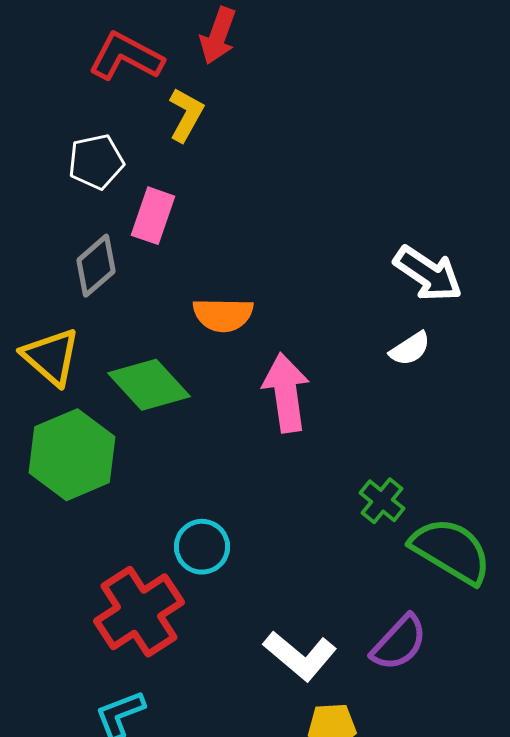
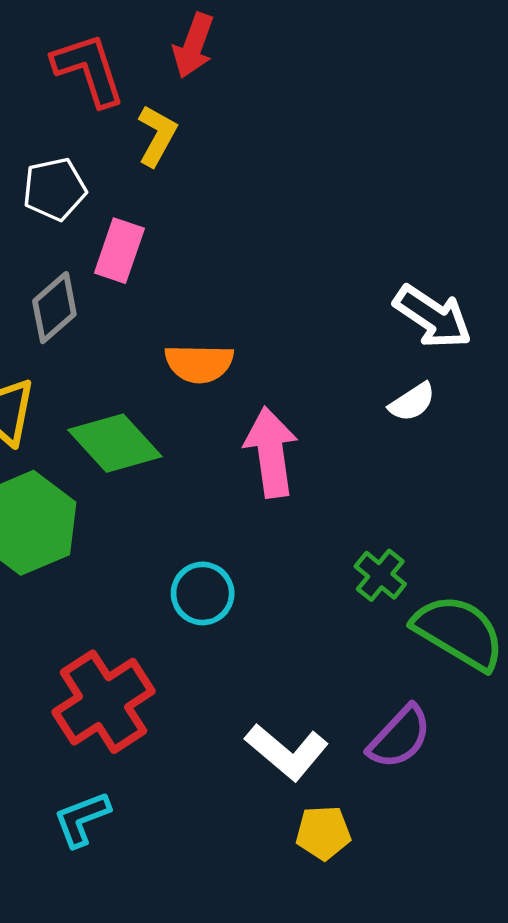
red L-shape: (126, 57) -> (89, 69), turned 44
cyan circle: (202, 547) -> (203, 593), moved

